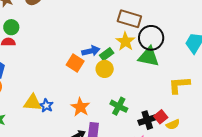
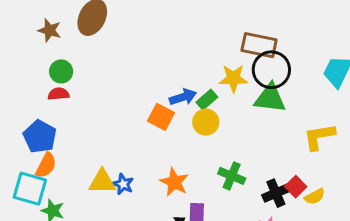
brown rectangle: (129, 19) -> (259, 45), moved
yellow star: (125, 41) -> (233, 78), turned -30

